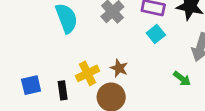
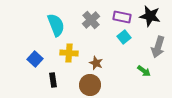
yellow cross: (88, 73) -> (69, 53), moved, turned 30
blue square: (31, 85) -> (35, 59), moved, turned -35

